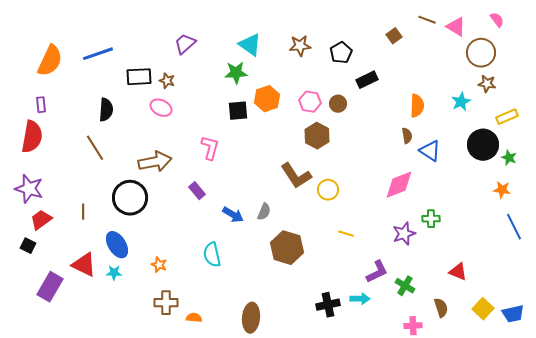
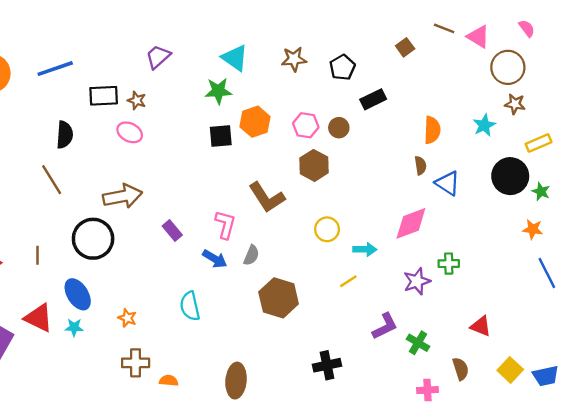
pink L-shape: (210, 148) -> (225, 225), moved
brown L-shape: (296, 176) -> (267, 197), moved
yellow line: (346, 234) -> (348, 281), turned -49
cyan arrow: (360, 299) -> (365, 249), moved

